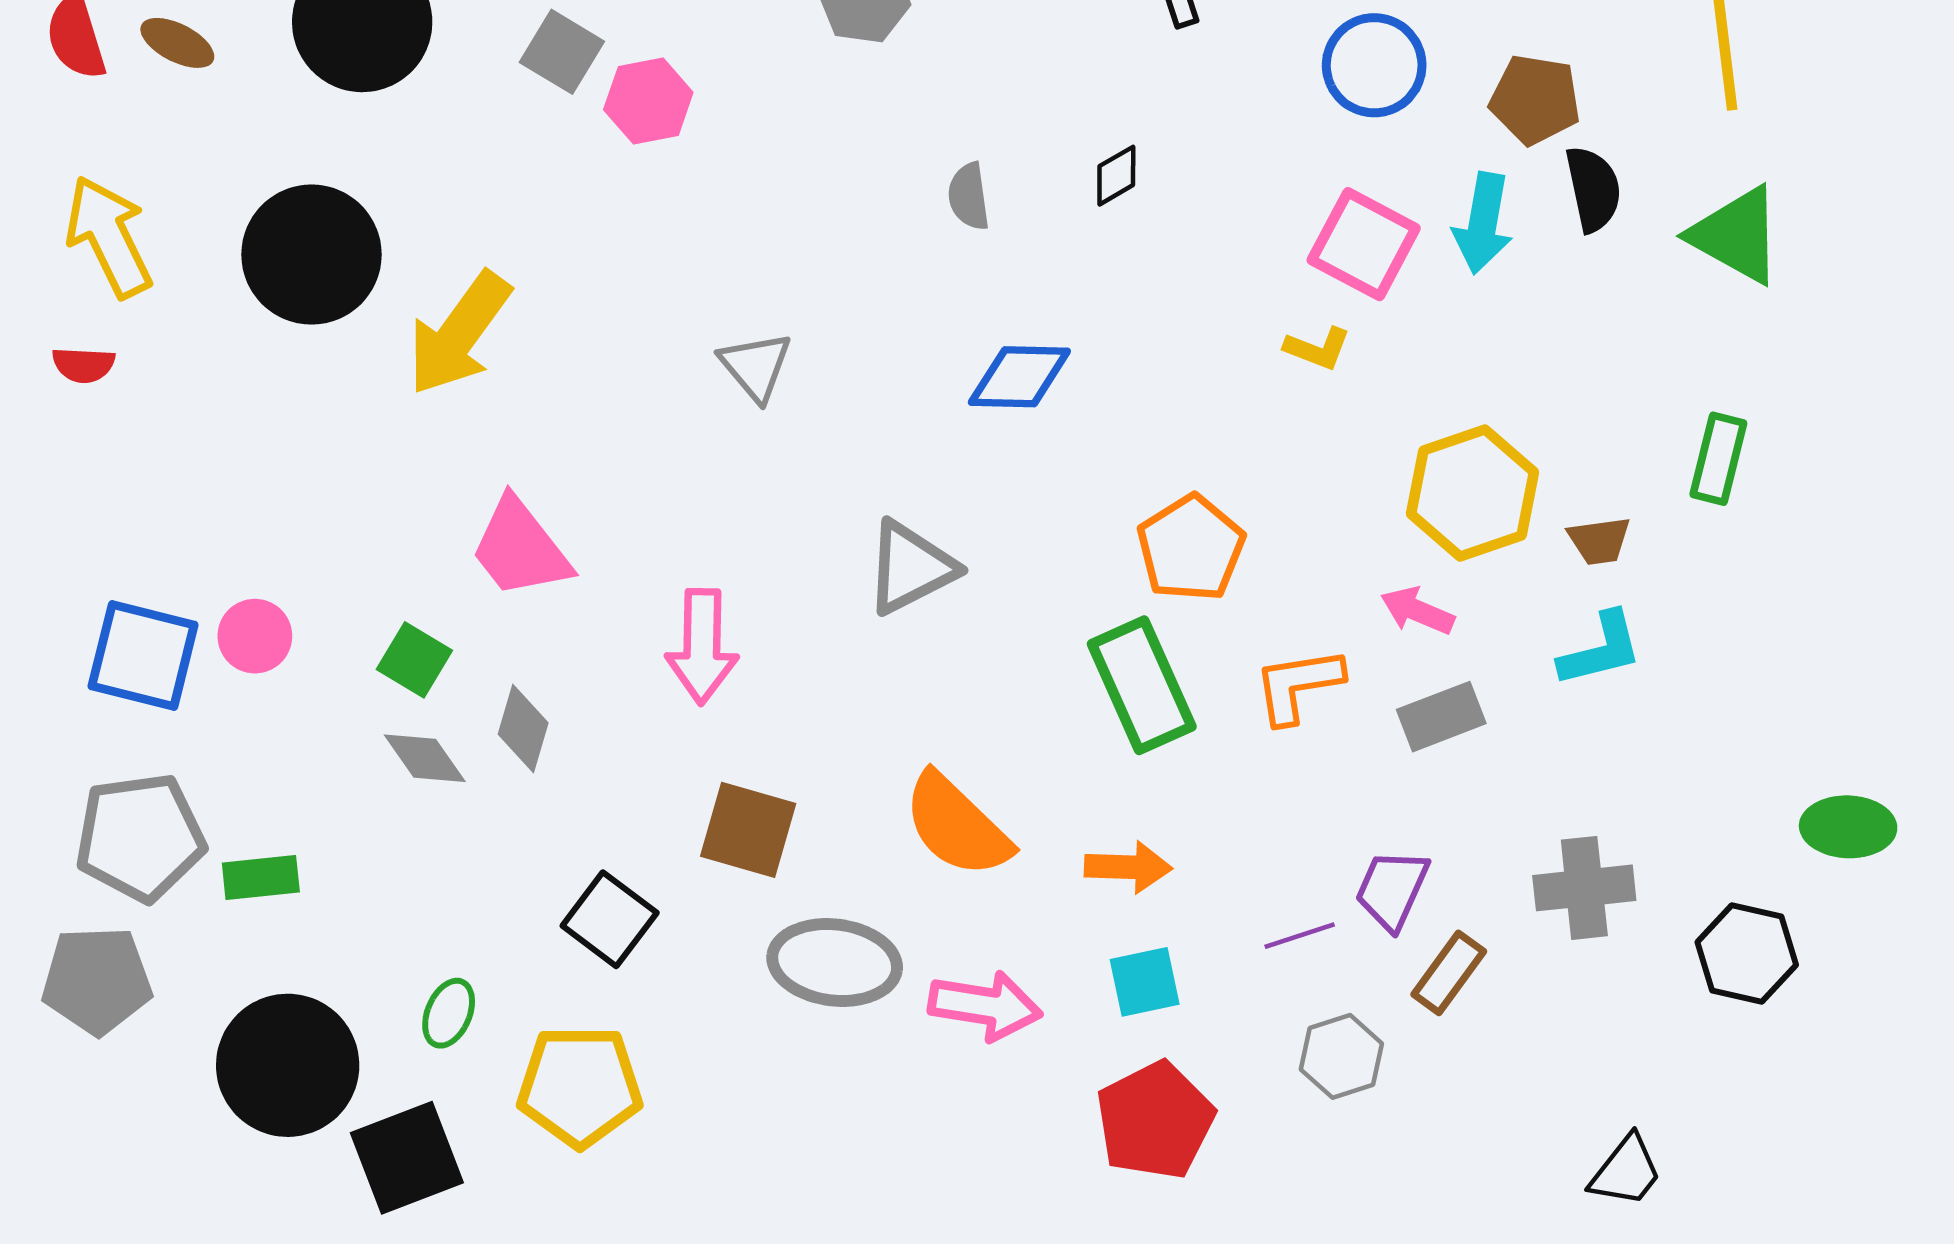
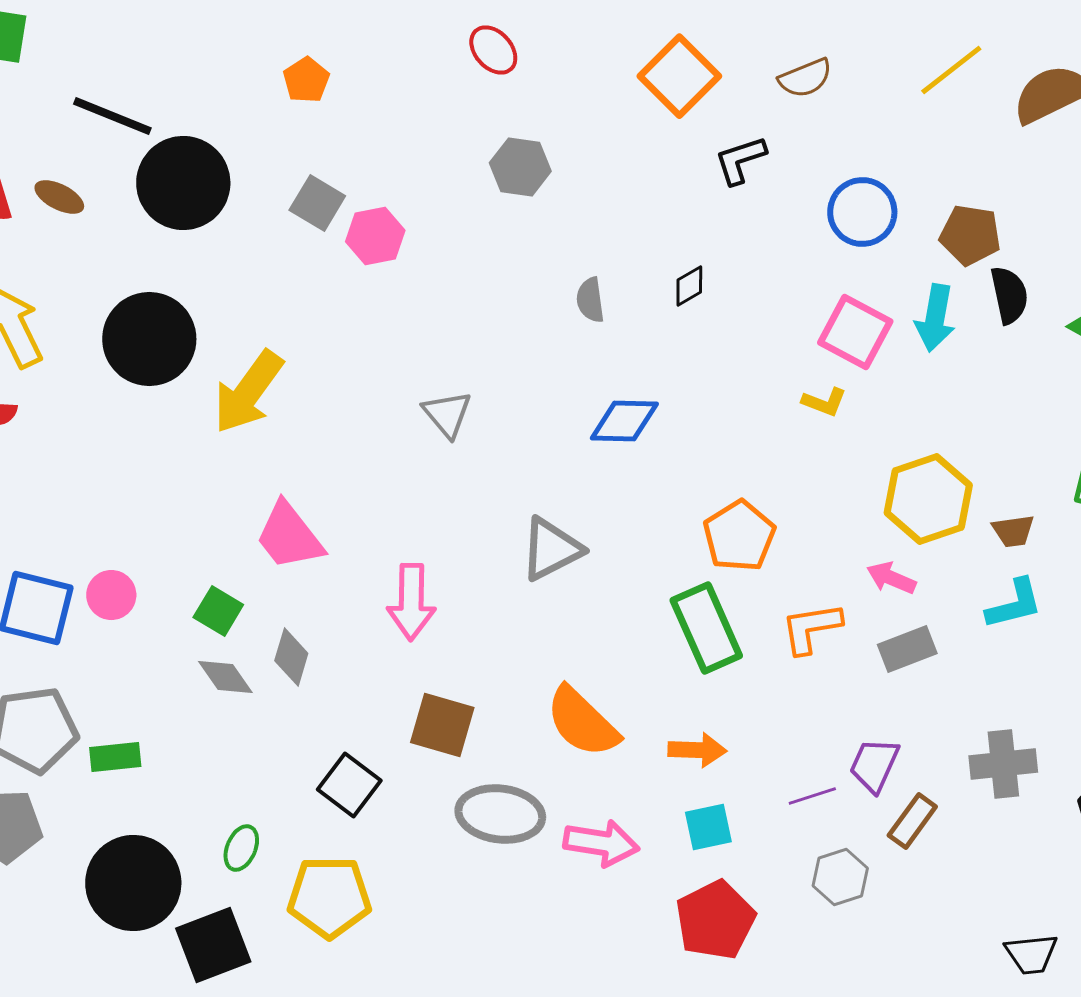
black trapezoid: (1626, 1171) -> (1031, 954), turned 46

